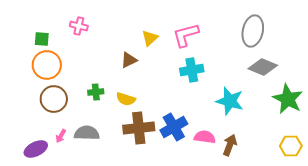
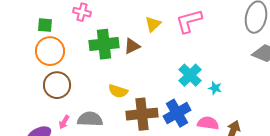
cyan cross: (192, 70) -> (190, 75), moved, turned -35
green cross: (96, 92) -> (104, 44), moved, size x1.8
yellow semicircle: (126, 99) -> (118, 91), moved
cyan star: (230, 101) -> (215, 88), moved, size x0.5

